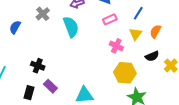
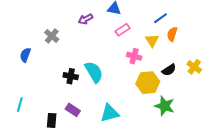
blue line: (138, 13) -> (161, 18), moved, turned 32
cyan semicircle: (71, 27) -> (94, 72), moved
black semicircle: (152, 56) -> (169, 70), moved
black cross: (38, 66) -> (71, 76), moved

